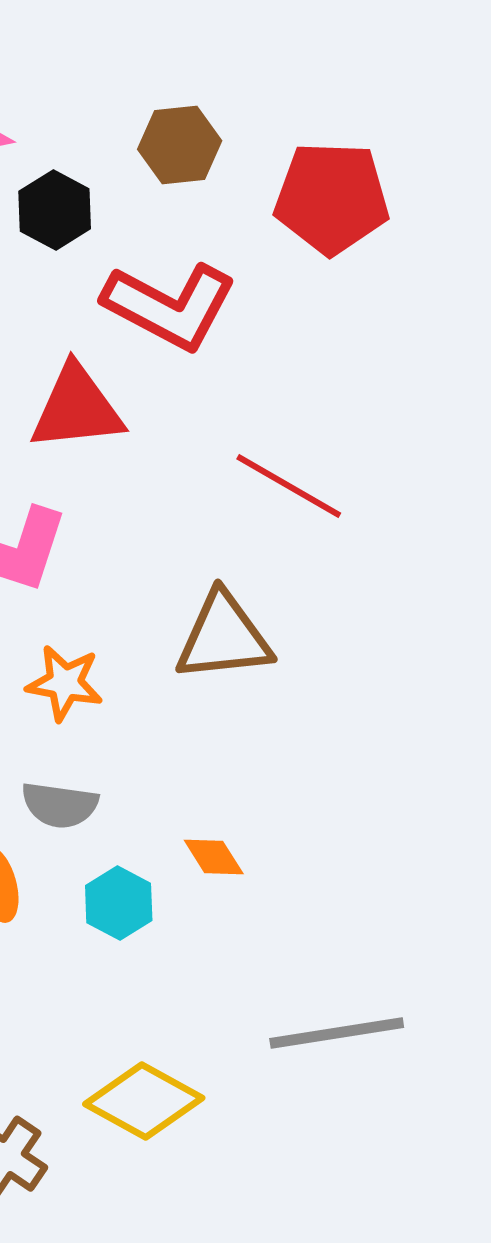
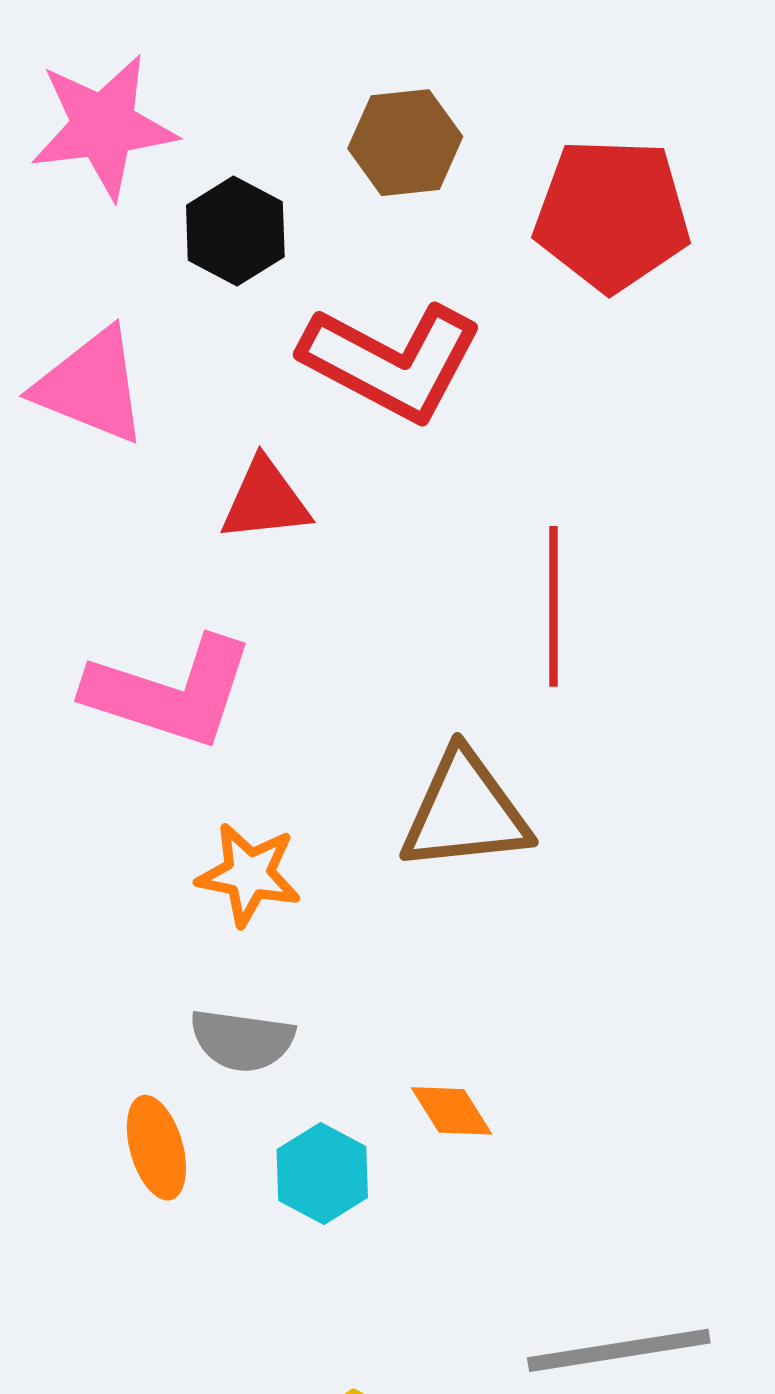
red triangle: (77, 408) -> (265, 500), size x0.7
red line: (289, 486) -> (554, 606), turned 60

